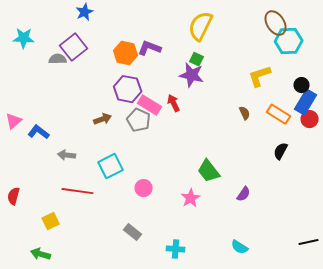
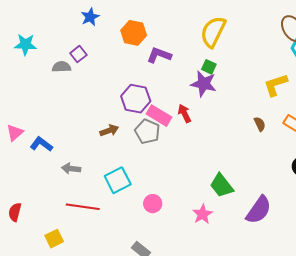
purple square: (74, 47) -> (78, 54), size x0.6
orange hexagon: (126, 53) -> (134, 33), moved
purple semicircle: (244, 194) -> (259, 210), size x1.8

